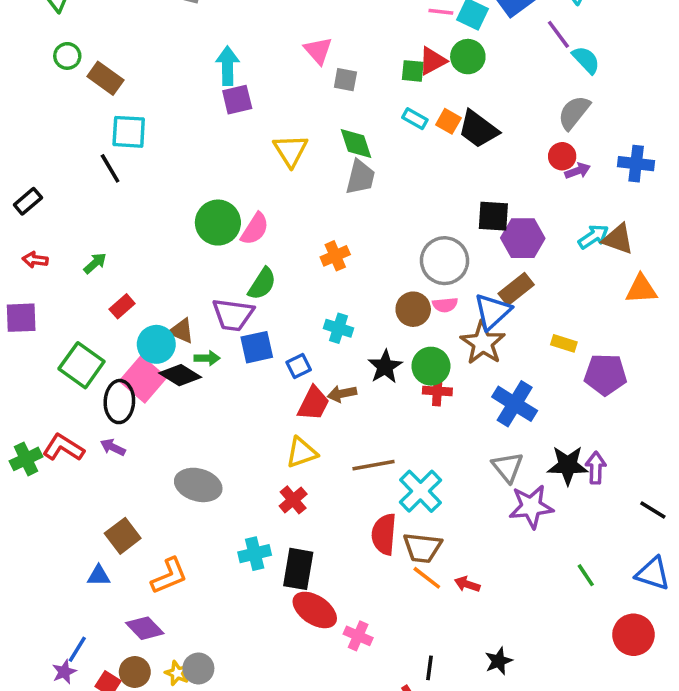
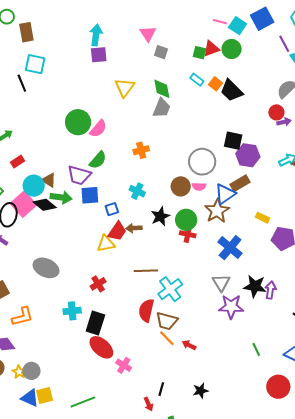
brown rectangle: (105, 78) -> (26, 32), turned 36
green arrow: (207, 358) -> (61, 197), size x1.5
yellow triangle: (301, 453) -> (106, 244), moved

